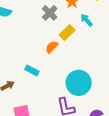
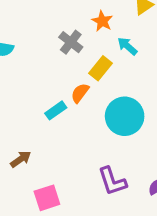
cyan rectangle: (32, 70) -> (56, 110), moved, turned -56
cyan circle: (79, 83) -> (125, 116), moved

